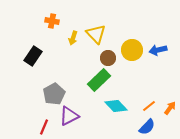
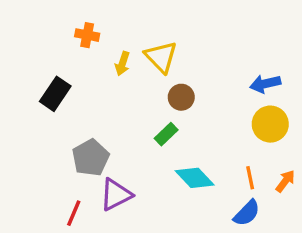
yellow circle: (132, 50) -> (270, 124), moved
green rectangle: (99, 80) -> (166, 134), size x0.6
orange line: (149, 106) -> (250, 178), turned -64

